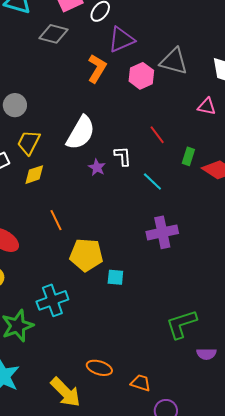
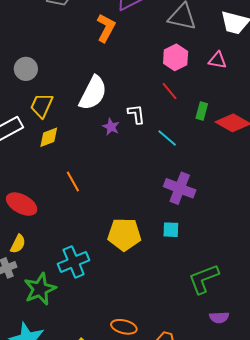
pink hexagon: (141, 76) -> (176, 57), moved
purple cross: (162, 232) -> (180, 188), turned 36
yellow pentagon: (86, 255) -> (124, 234), moved
cyan square: (115, 277) -> (171, 230), moved
purple semicircle: (206, 354) -> (219, 317), moved

